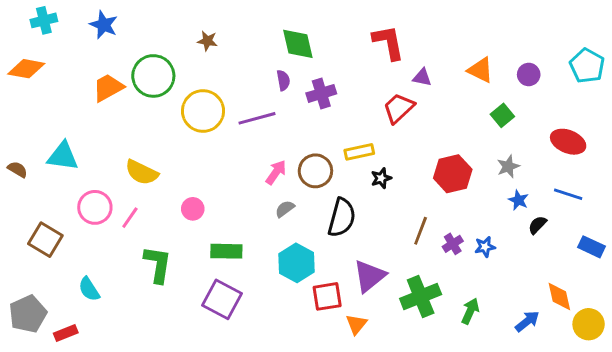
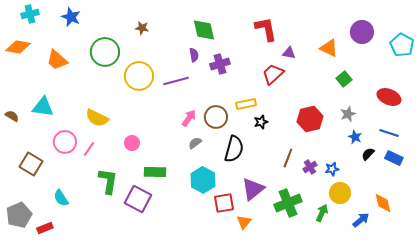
purple circle: (529, 74) -> (362, 32), moved, size x1.5
orange trapezoid: (108, 88) -> (57, 60), moved, turned -110
blue rectangle: (591, 247) -> (394, 158), moved
purple square: (222, 299) -> (138, 199), moved
yellow circle: (589, 324) -> (340, 193), moved

